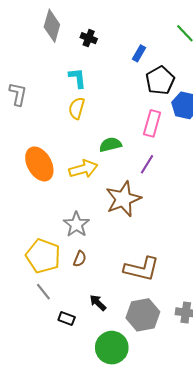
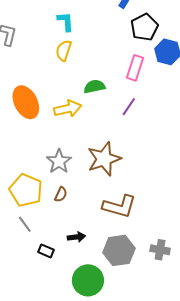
brown star: (123, 199) -> (104, 159), moved
black arrow: (98, 303) -> (76, 237), turned 126

